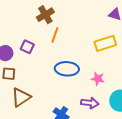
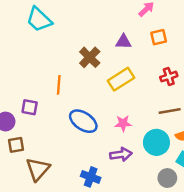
brown cross: (45, 15) -> (90, 57), moved
blue ellipse: (67, 69) -> (83, 121), turned 45

